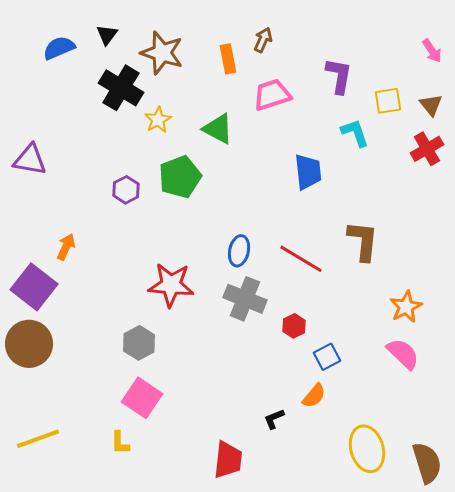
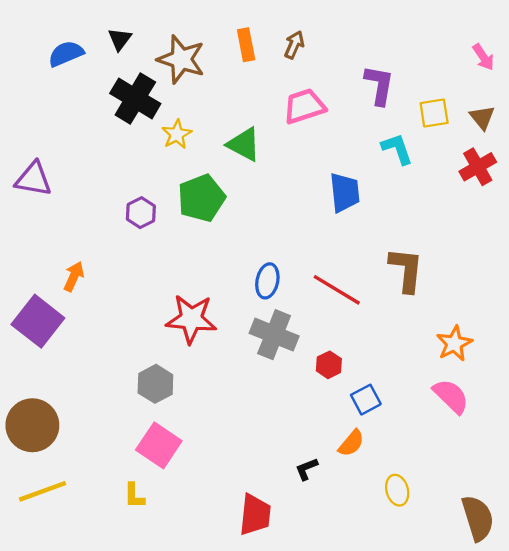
orange rectangle: (228, 59) -> (246, 45), moved
brown circle: (29, 344) -> (32, 425), moved
yellow ellipse: (367, 449) -> (397, 490), moved, size x0.6

